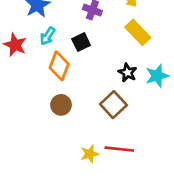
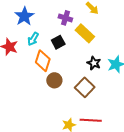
yellow rectangle: (138, 32) -> (85, 33), moved
brown circle: (61, 105) -> (54, 80), moved

